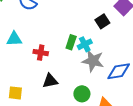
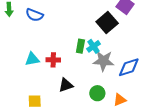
black square: (102, 21) -> (107, 23), size x1.5
cyan triangle: (14, 39) -> (32, 59), moved

